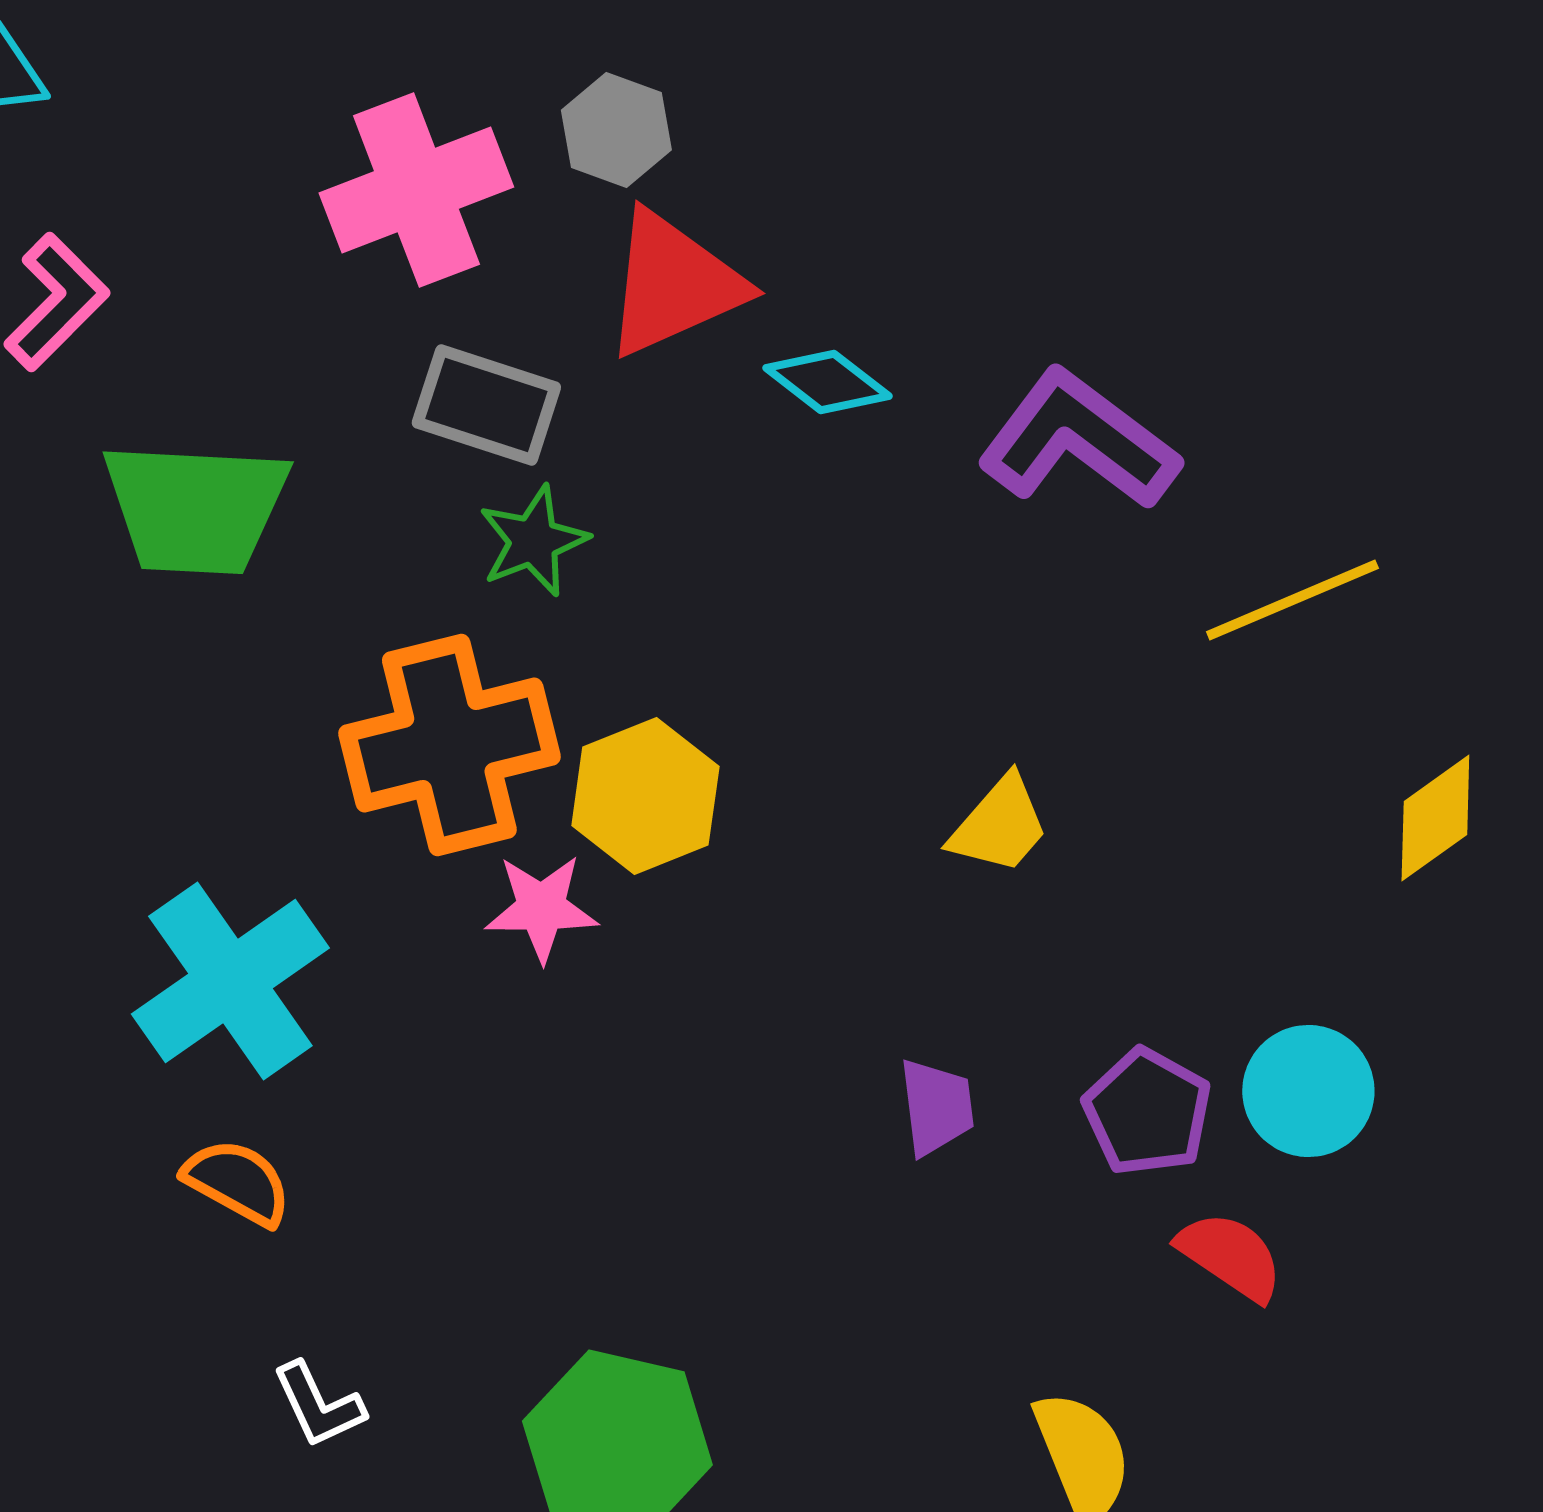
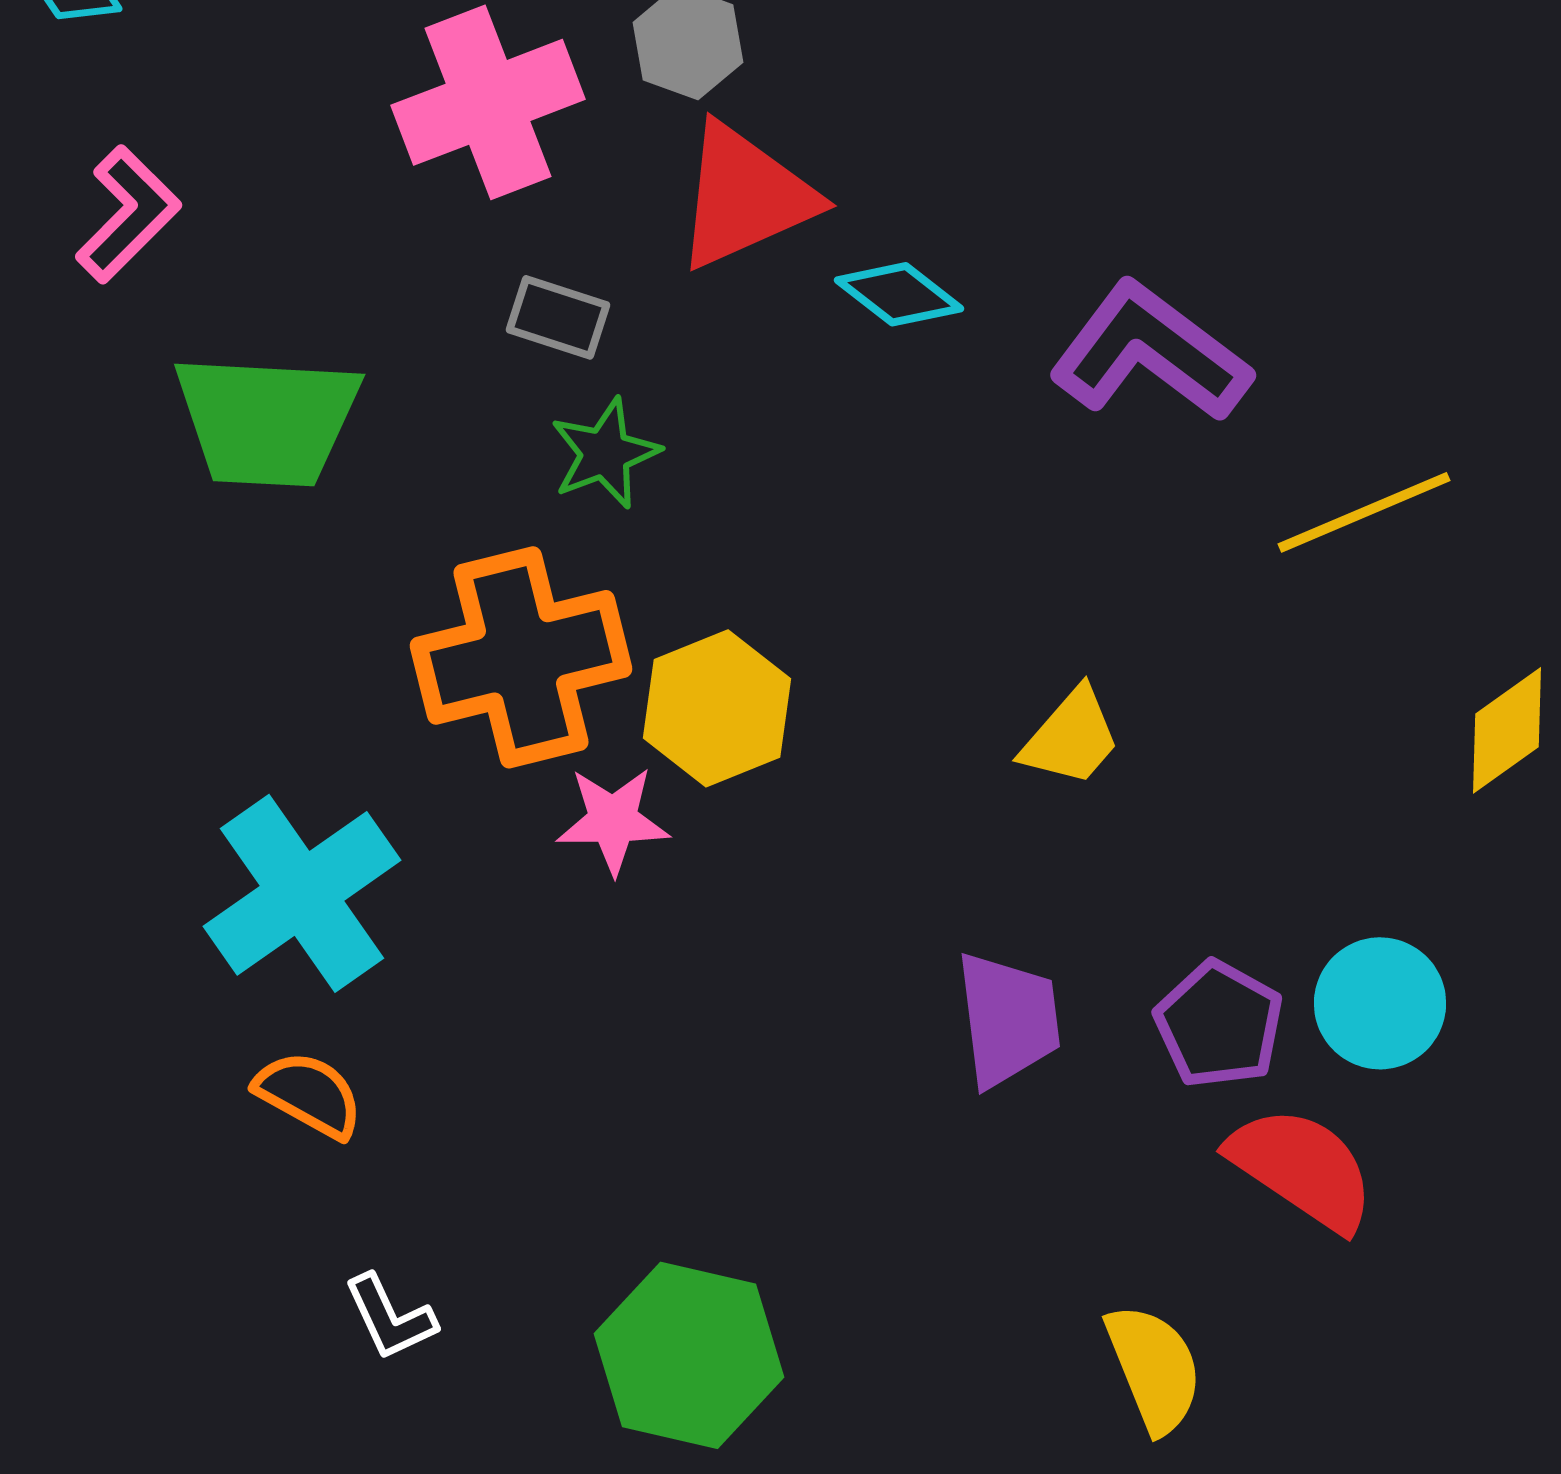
gray rectangle: (486, 405) -> (558, 317), size x0.7
purple trapezoid: (936, 1107) -> (1008, 1019), size x1.4
red semicircle: (1230, 1256) -> (1302, 1168), size x1.4

